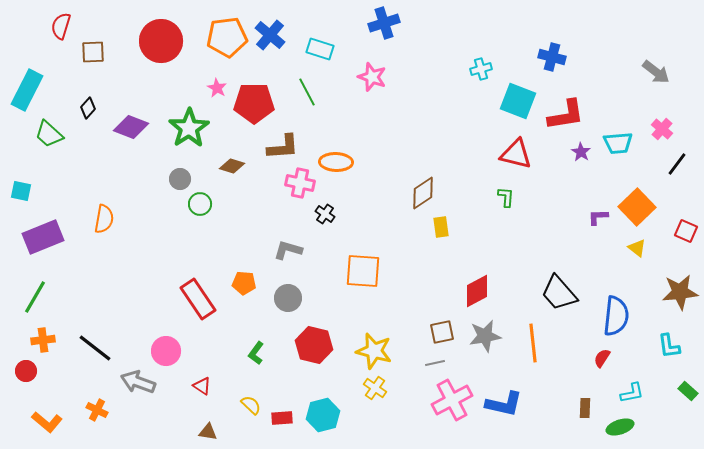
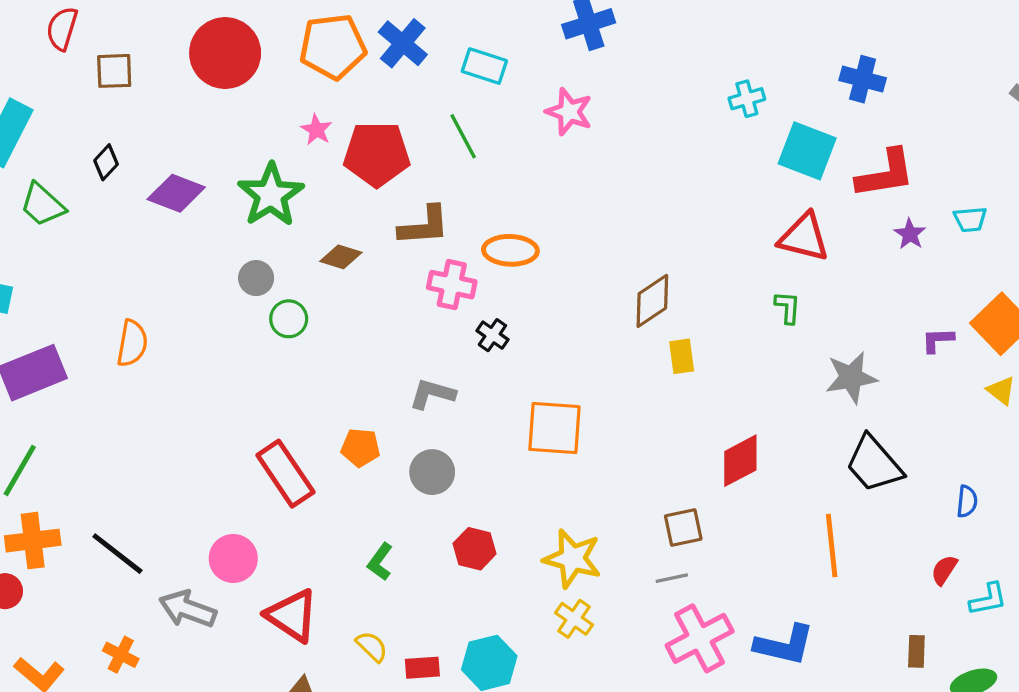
cyan trapezoid: (618, 143) -> (970, 219), size x0.7
blue semicircle: (616, 316) -> (967, 501), size x0.5
gray star: (485, 336) -> (851, 378), moved
orange cross: (43, 340) -> (33, 541), size x1.4
red hexagon: (314, 345) -> (475, 549), size x0.7
red triangle: (202, 386) -> (292, 616), size x1.8
cyan L-shape: (632, 393) -> (988, 599), moved

